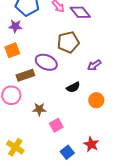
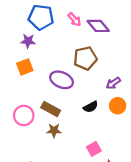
brown rectangle: (25, 75) -> (51, 109), moved, turned 48
orange circle: (96, 100) -> (118, 106), moved
pink square: (56, 125) -> (94, 149), moved

